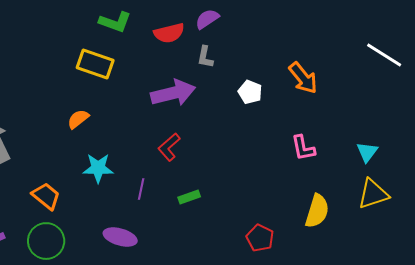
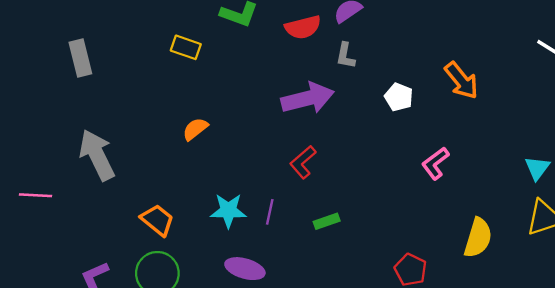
yellow rectangle: (95, 64) -> (186, 47), moved, size x0.7
pink L-shape: (303, 148) -> (435, 163), moved, turned 64
cyan star: (98, 168) -> (228, 211), moved

